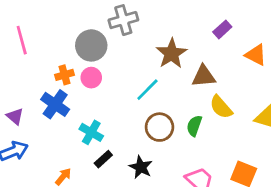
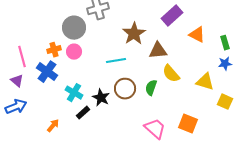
purple rectangle: (222, 29) -> (172, 16), size x1.5
pink line: (22, 40) -> (22, 57), moved
cyan line: (147, 90) -> (116, 61), turned 36
black star: (141, 167) -> (101, 98), moved

